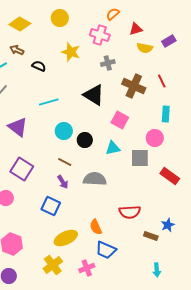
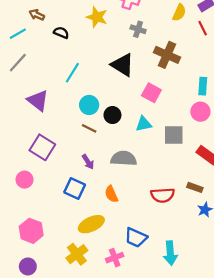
yellow semicircle: (145, 48) -> (179, 13), turned -77
gray cross: (108, 63) -> (138, 29), turned 32
red line: (162, 81) -> (203, 28), moved
cyan line: (49, 102) -> (72, 73), turned -42
pink circle: (155, 138) -> (200, 112), moved
brown line: (65, 162) -> (89, 128), moved
orange semicircle: (96, 227) -> (111, 194), moved
brown rectangle: (151, 236) -> (195, 187), moved
cyan arrow: (157, 270) -> (170, 253), moved, size x1.5

